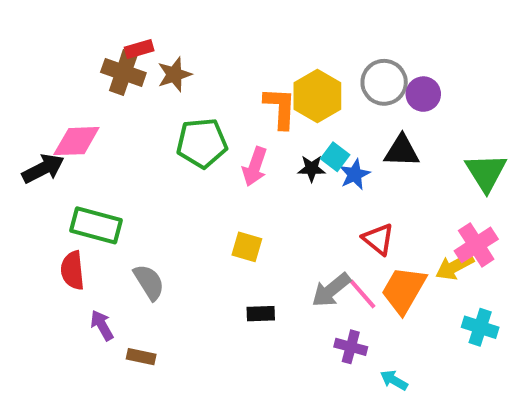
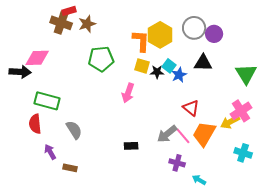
pink arrow: (255, 167) -> (128, 93), moved
black arrow: (43, 169) -> (20, 72), turned 30
yellow square: (247, 247) -> (142, 66), moved

